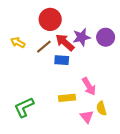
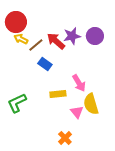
red circle: (50, 19) -> (16, 22), moved
yellow arrow: (18, 42) -> (21, 39), moved
blue rectangle: (62, 60) -> (45, 64), moved, turned 32
yellow semicircle: (101, 108) -> (91, 104), size x1.5

